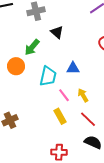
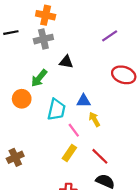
black triangle: (57, 32) -> (66, 62), turned -32
yellow arrow: (83, 95) -> (94, 119), moved
yellow rectangle: (60, 116) -> (69, 153), turned 63

